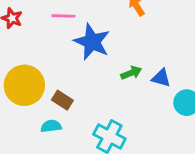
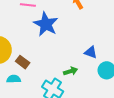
green arrow: (131, 73) -> (71, 71), moved

